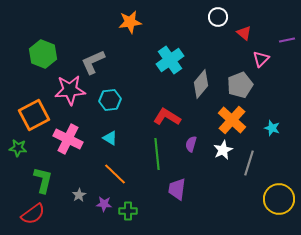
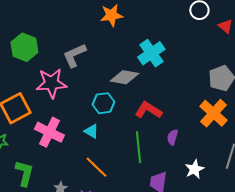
gray diamond: (201, 84) -> (124, 77), moved, turned 60
cyan hexagon: (110, 100) -> (103, 103), moved
white star: (223, 150) -> (194, 169), moved

